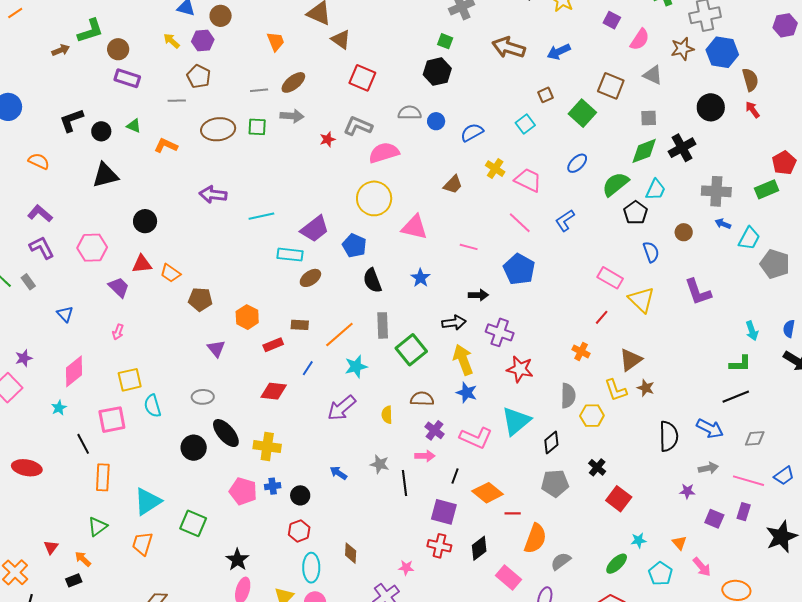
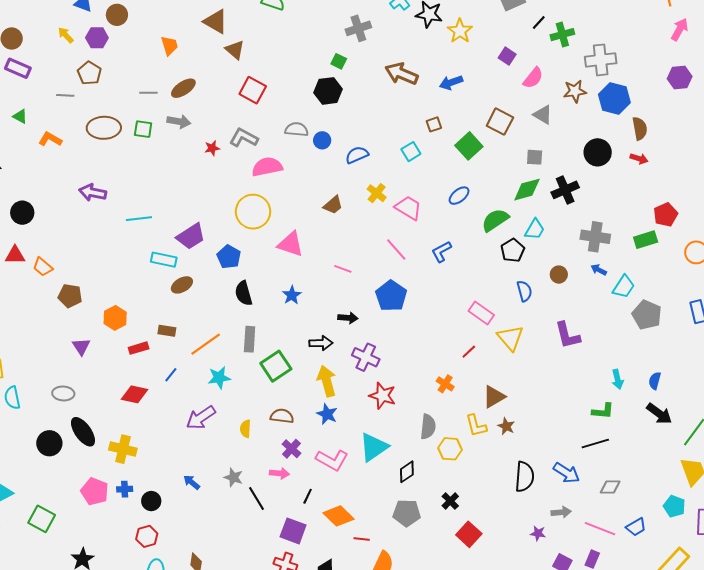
red arrow: (752, 110) -> (639, 159), turned 138
black line: (404, 483) -> (256, 498), turned -30

